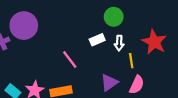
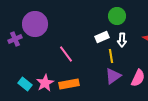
pink line: (70, 60) -> (66, 54), moved
yellow line: (131, 61) -> (111, 56), moved

